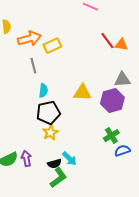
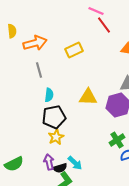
red line: (107, 41) -> (104, 25), moved
yellow rectangle: (52, 46) -> (74, 50), moved
purple arrow: (26, 159) -> (49, 162), moved

